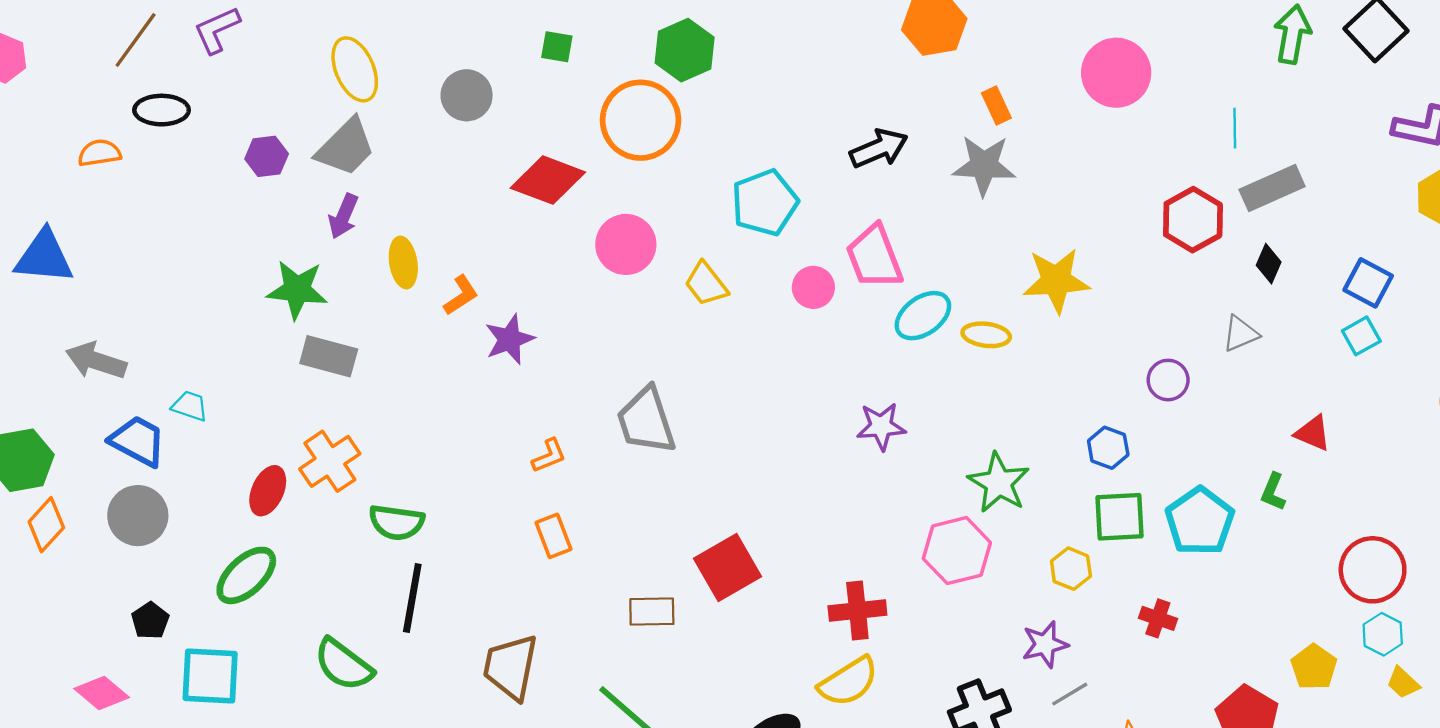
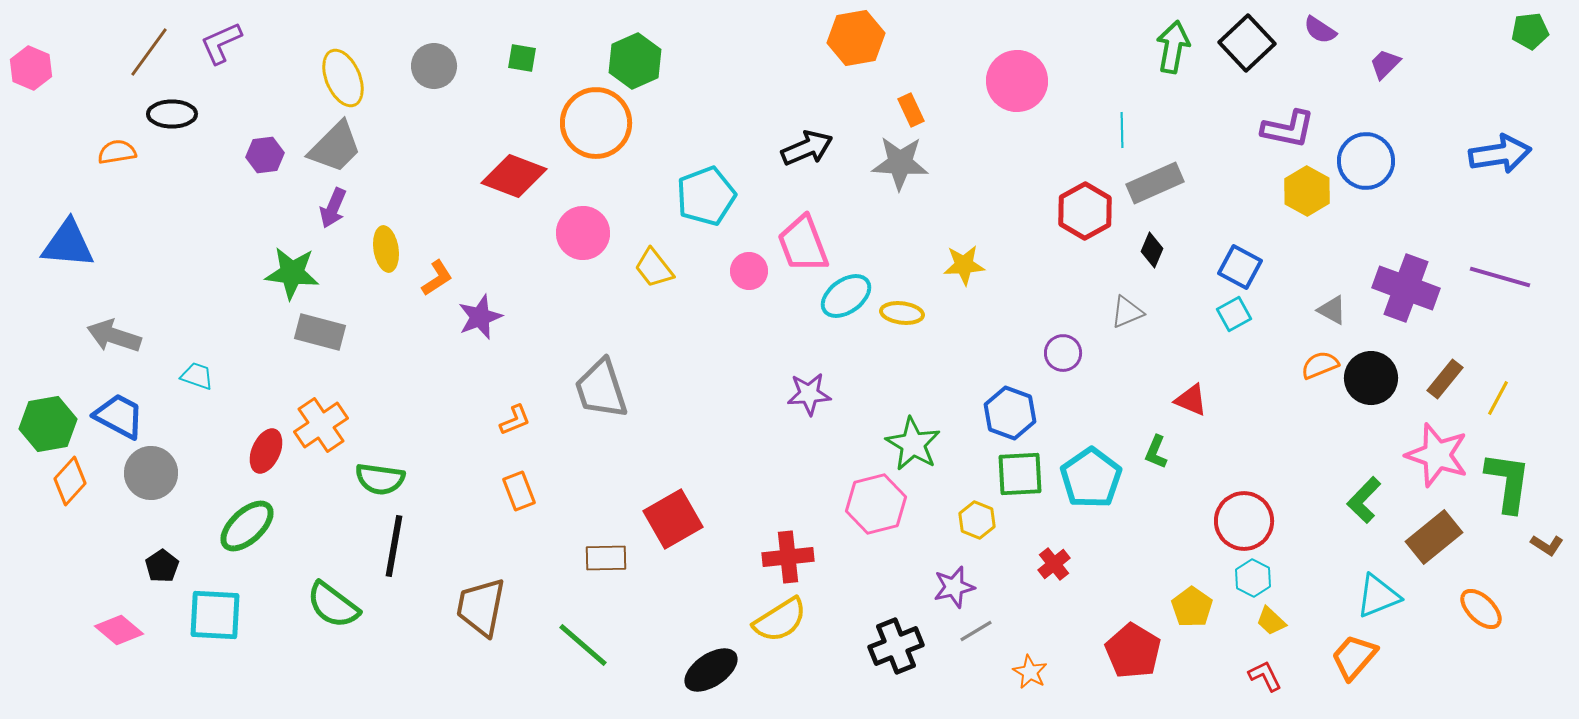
gray circle: (467, 95) -> (434, 66), moved
yellow star: (1056, 281) -> (964, 265), size x0.7
blue trapezoid: (138, 441) -> (119, 416), moved
blue hexagon: (1108, 448) -> (1010, 413), size x1.4
red cross: (1158, 618) -> (1054, 564), turned 32

